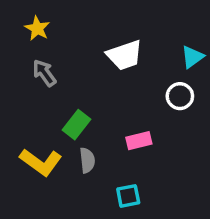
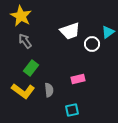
yellow star: (37, 28) -> (21, 16), size x1.5
white circle: (180, 96) -> (92, 44), moved
green rectangle: (76, 125) -> (31, 68), moved

